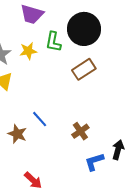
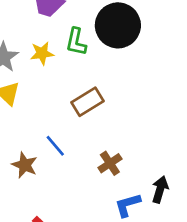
brown rectangle: (84, 69) -> (87, 102), moved

